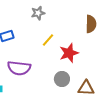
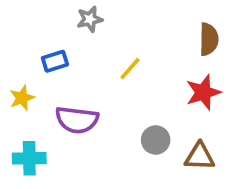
gray star: (38, 13) -> (90, 19), moved
red star: (69, 53) -> (203, 92), moved

